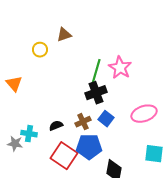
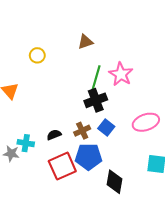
brown triangle: (64, 35) -> (85, 42), moved
red square: (64, 156) -> (62, 166), turned 32

